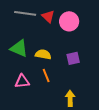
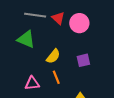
green triangle: (19, 48) -> (26, 39), moved
yellow semicircle: (43, 54) -> (53, 56), turned 119

